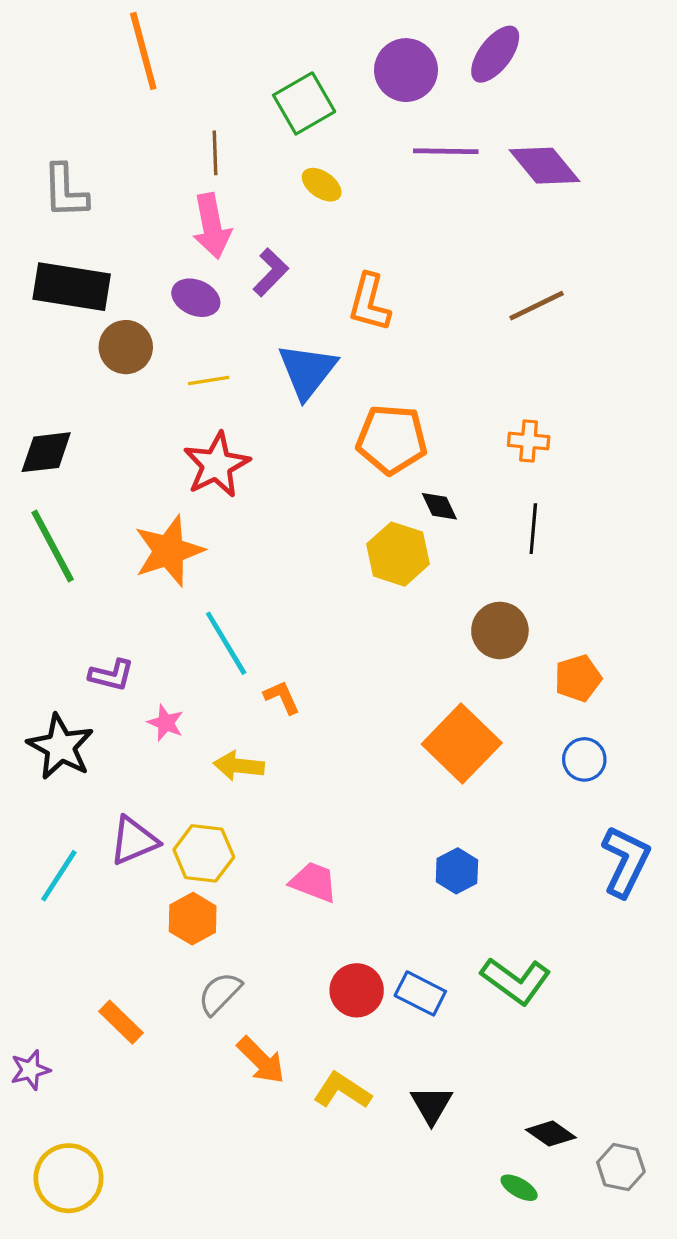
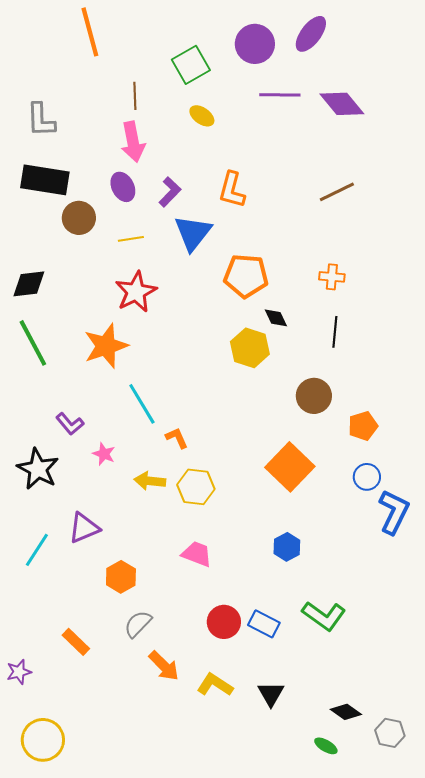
purple L-shape: (271, 272) -> (170, 192), moved
purple ellipse: (196, 298) -> (123, 187), turned 40
purple L-shape: (111, 675) -> (70, 424), turned 36
yellow hexagon: (204, 853) -> (196, 487), moved
blue L-shape: (626, 861) -> (394, 512), moved

